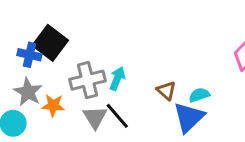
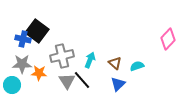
cyan arrow: (117, 79) -> (90, 60), moved
gray star: (28, 92) -> (22, 64), turned -30
blue triangle: (189, 117) -> (118, 84), moved, size x0.7

